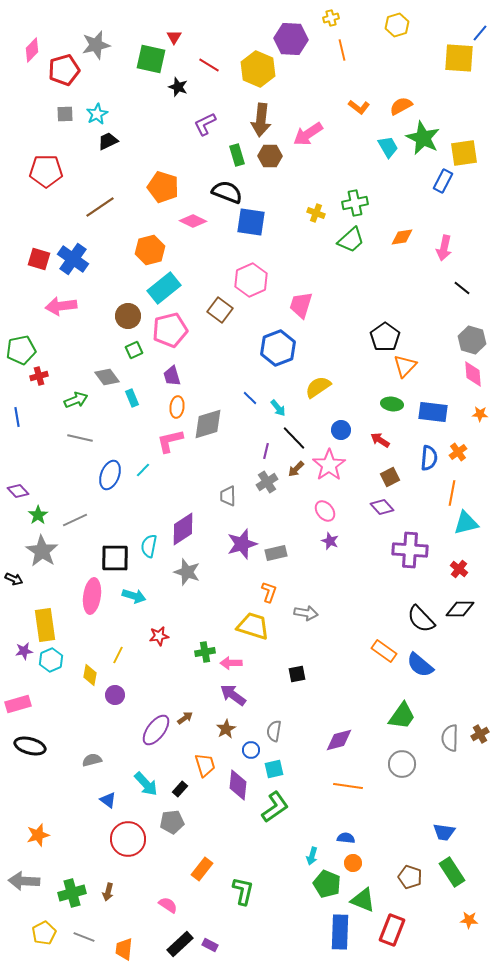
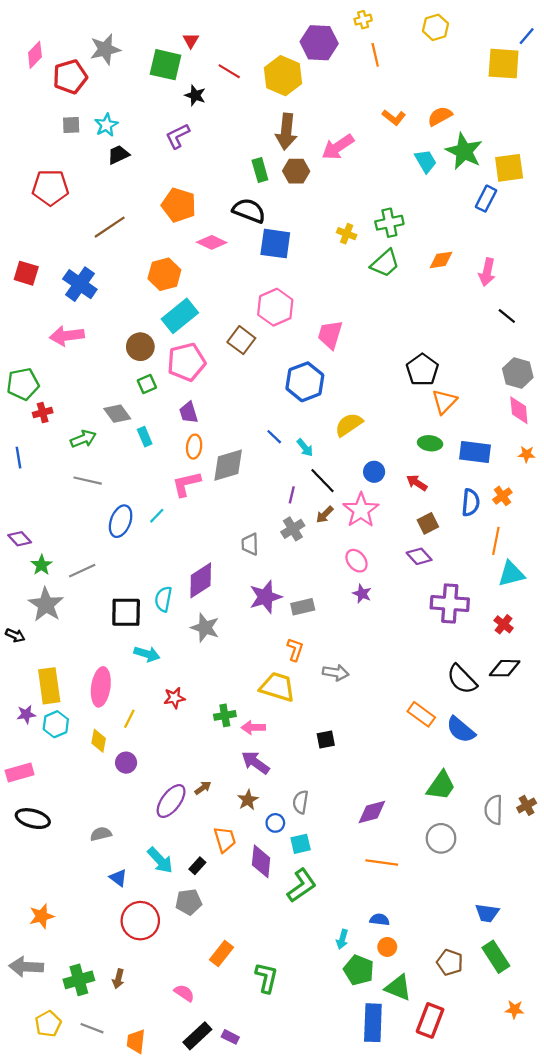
purple L-shape: (205, 124) -> (178, 136), moved
red square: (39, 259) -> (26, 273), moved
pink ellipse: (92, 596) -> (101, 687), moved

